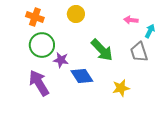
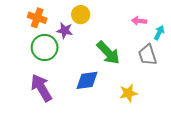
purple star: (61, 60) -> (65, 31), moved
blue diamond: (82, 76) -> (87, 80), turned -65

